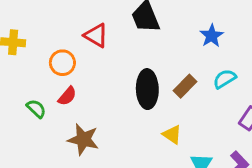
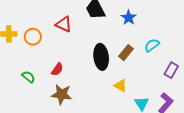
blue star: (212, 36) -> (129, 18), moved
orange circle: (62, 63) -> (33, 37), moved
red semicircle: (67, 96) -> (57, 69), moved

